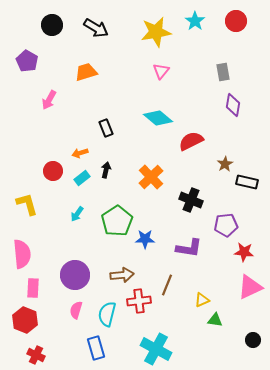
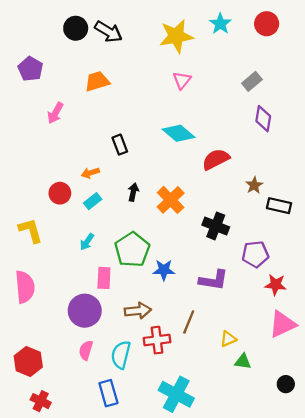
black circle: (52, 25) -> (76, 28), moved
gray rectangle: (223, 72) -> (252, 81), turned 60
black arrow: (106, 170) -> (133, 192), moved
pink rectangle: (33, 288) -> (104, 278), moved

